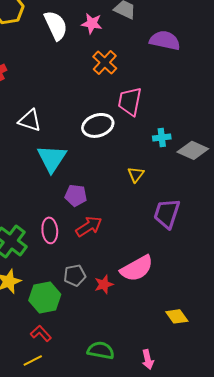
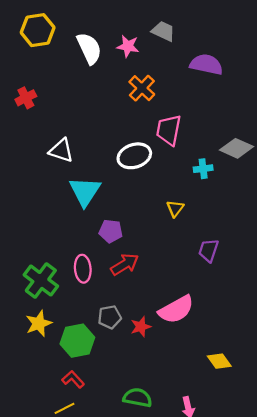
gray diamond: (193, 150) -> (236, 148), moved
purple trapezoid: (167, 213) -> (208, 250), size x0.7

